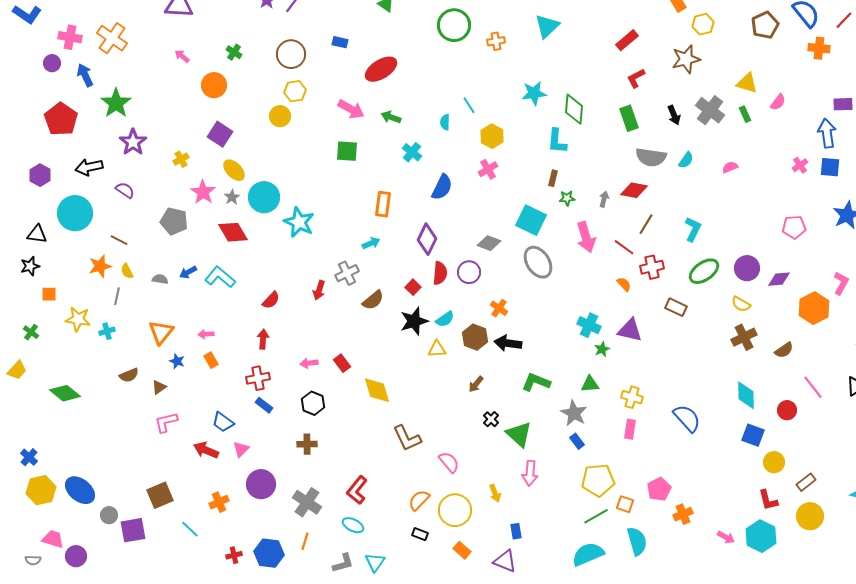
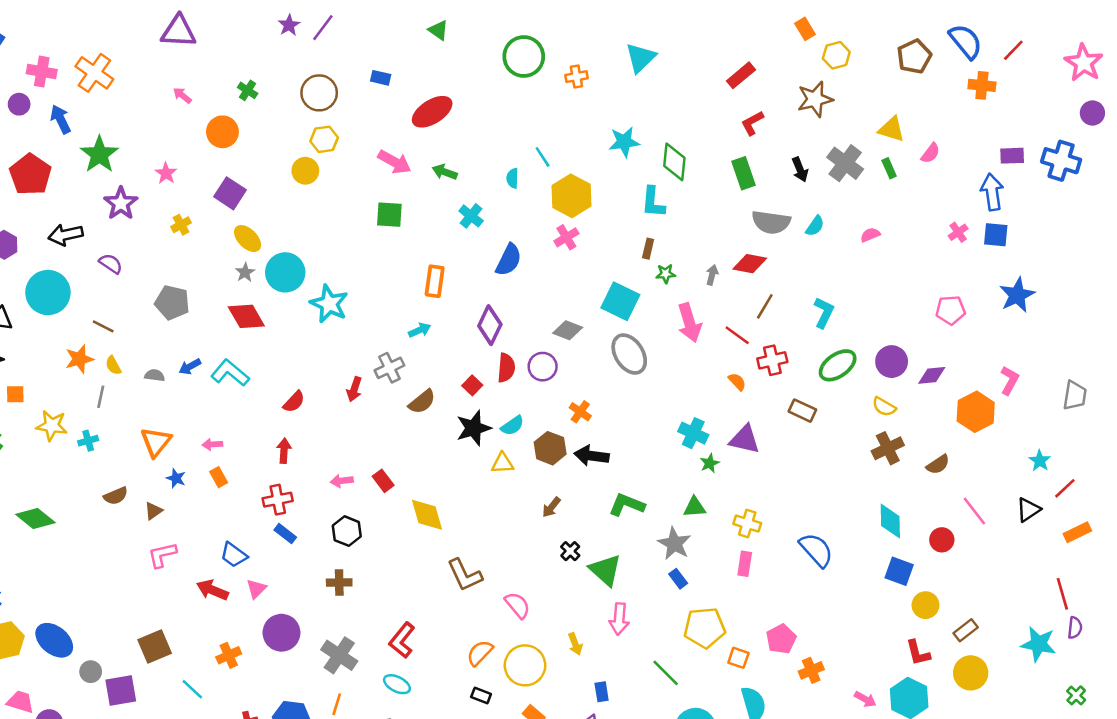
yellow hexagon: (492, 136) -> (571, 196), size x1.4
pink star: (203, 192) -> (166, 173), moved, size x0.7
green line: (596, 516) -> (666, 673), moved, turned 75

